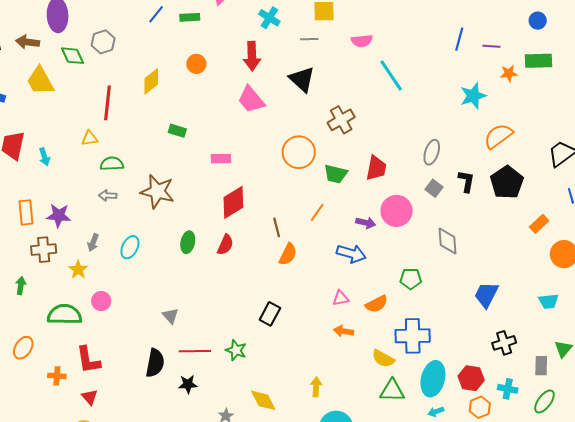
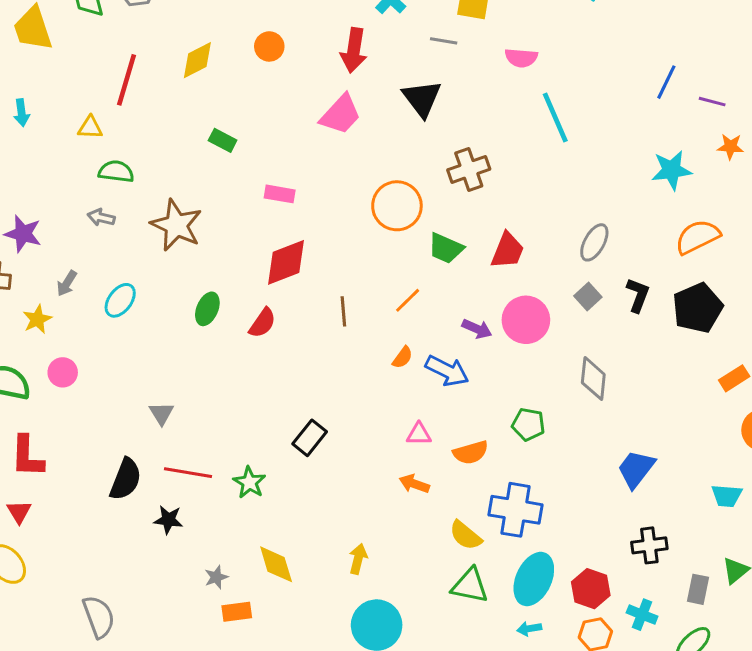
pink trapezoid: (251, 100) -> (341, 115), turned -108
cyan arrow: (44, 157) -> (22, 113), moved
orange semicircle: (288, 254) -> (403, 357), moved, size x0.7

